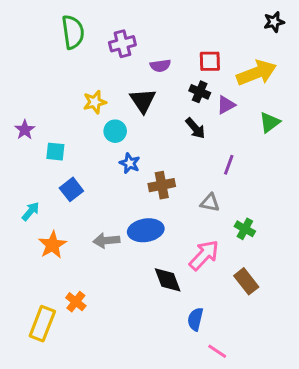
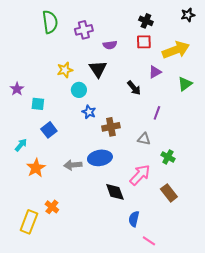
black cross: (200, 92) -> (146, 21), moved

